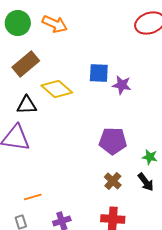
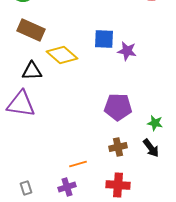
brown rectangle: (26, 64) -> (31, 30), turned 64
brown cross: (113, 181) -> (118, 147), turned 36
orange line: (33, 197) -> (78, 164), moved

